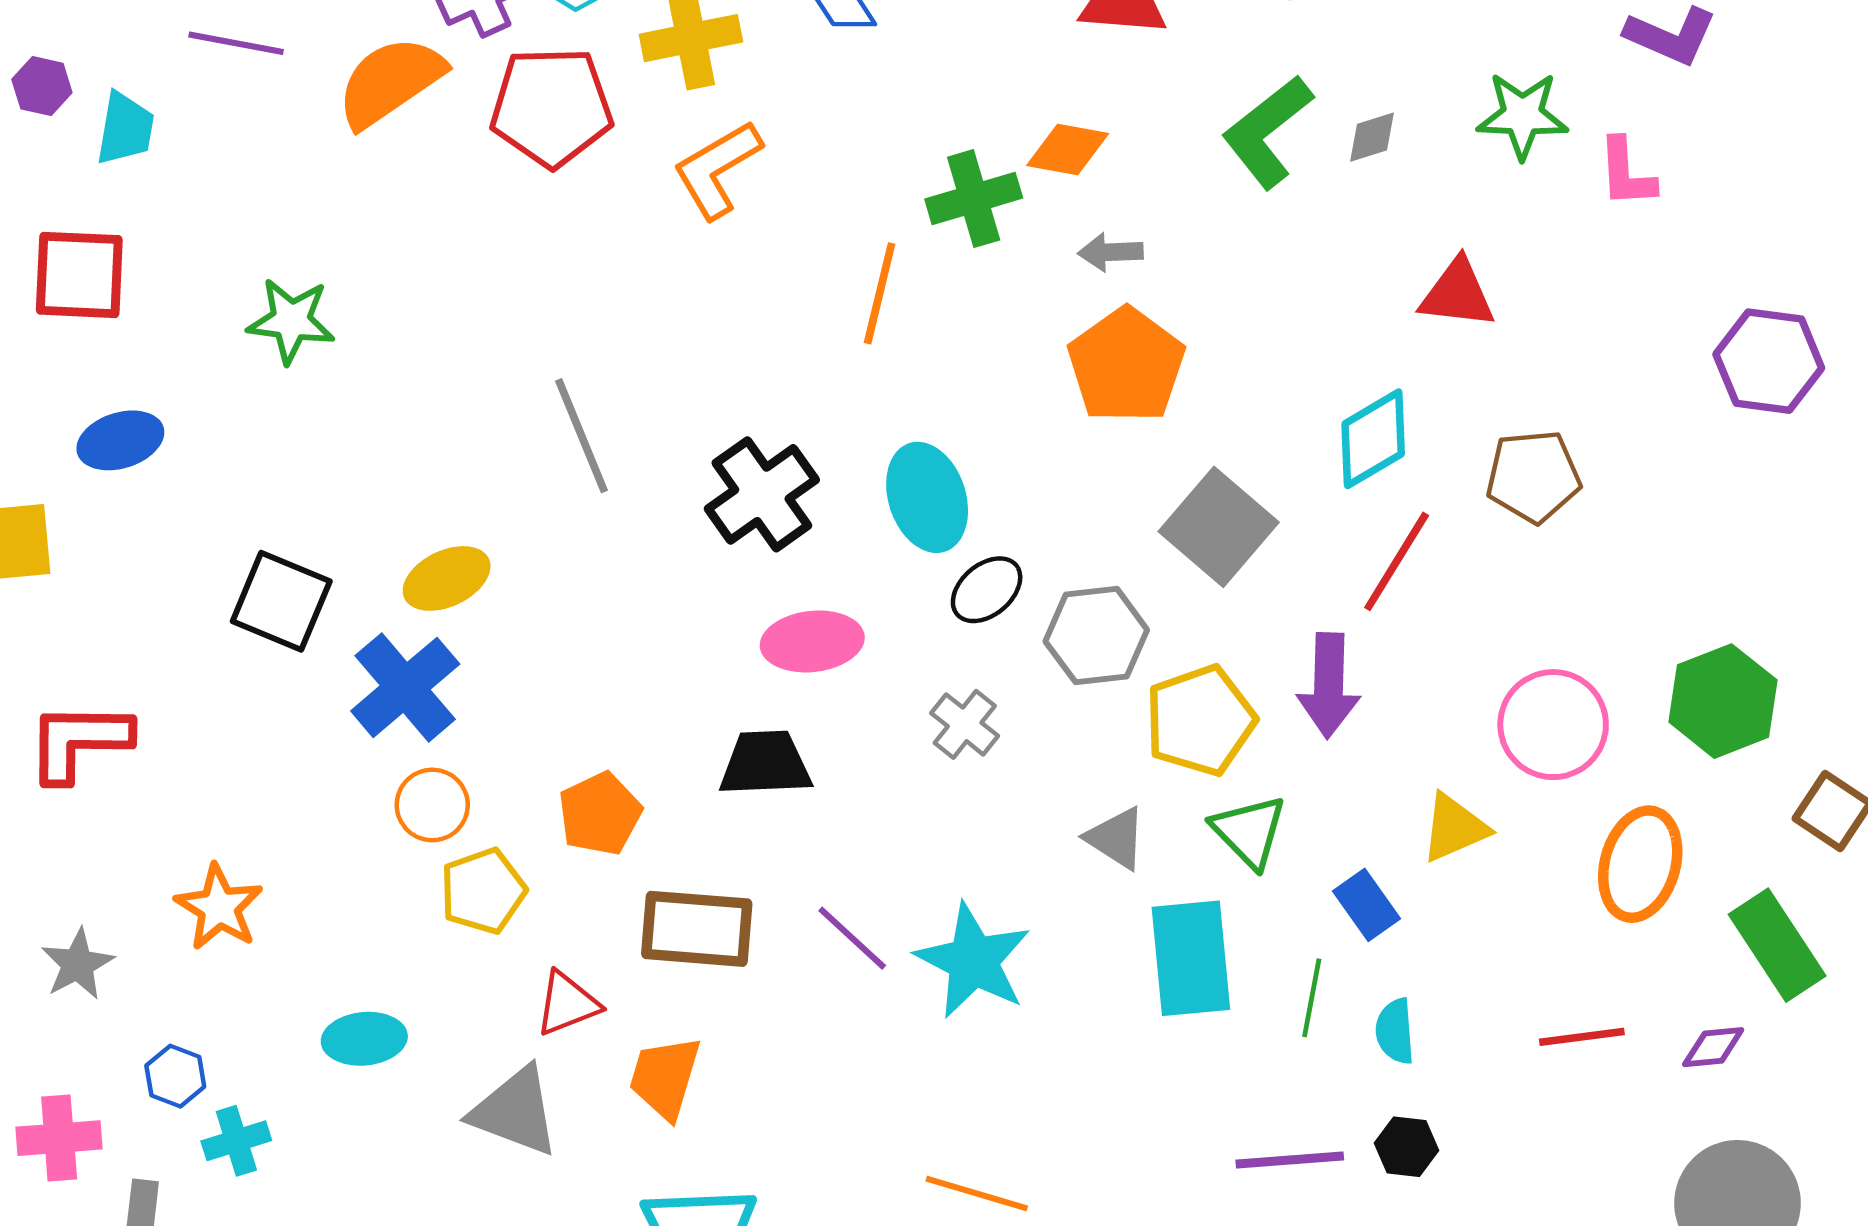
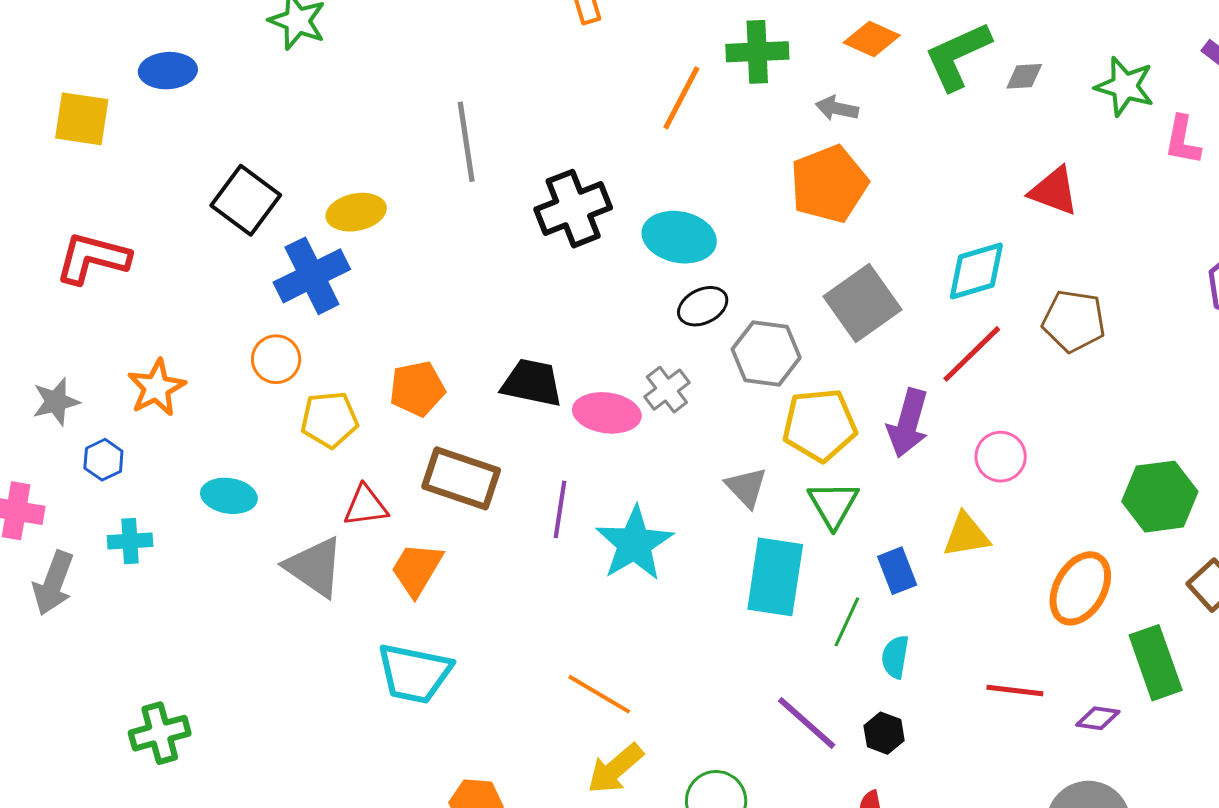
orange diamond: (1068, 149) -> (872, 39), moved
cyan ellipse: (927, 497) -> (679, 237), turned -74
pink ellipse: (812, 641) -> (607, 413), moved
pink circle: (1553, 725) -> (1001, 457), moved, size x0.7
orange circle: (432, 805) -> (276, 359), moved
purple line: (852, 938) -> (560, 509), turned 42
blue hexagon: (175, 1076) -> (103, 460), moved
purple line: (1290, 1160) -> (807, 723), turned 32

